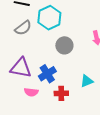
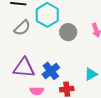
gray circle: (64, 45) -> (68, 32), moved

